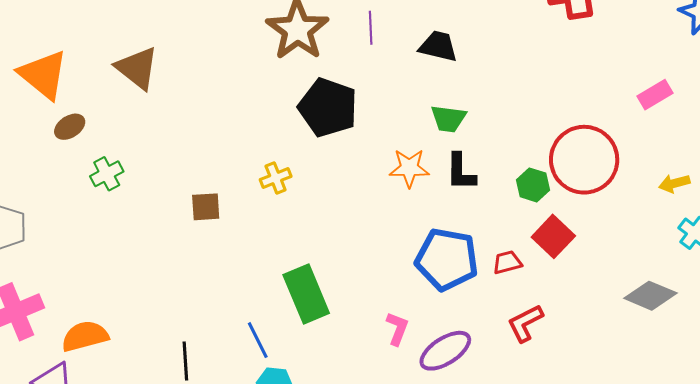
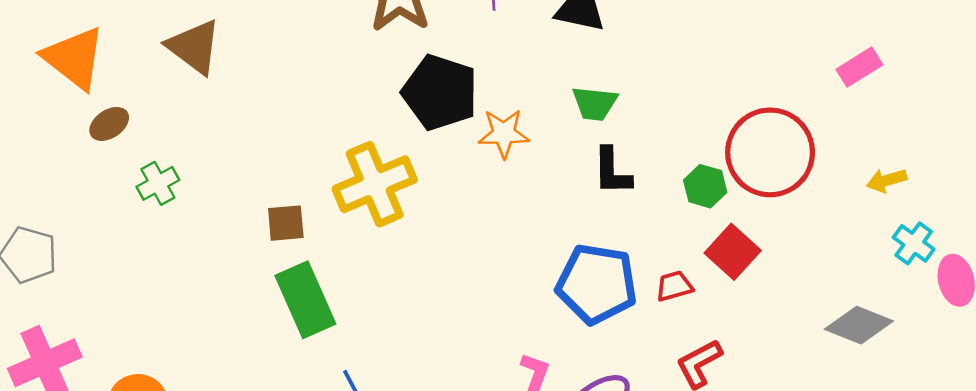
orange star: (409, 168) -> (504, 133), moved
yellow cross: (276, 178) -> (375, 184), size x2.0
green rectangle: (306, 294) -> (305, 300), moved

